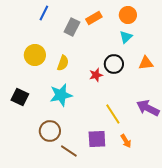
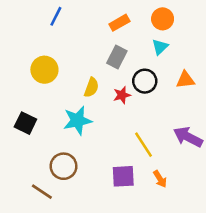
gray rectangle: (72, 27) -> (117, 57), moved
yellow semicircle: (63, 63) -> (91, 87), moved
brown line: (69, 151) -> (42, 192), moved

